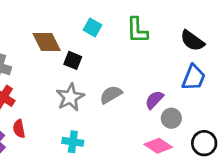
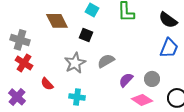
black square: (73, 60) -> (86, 35), moved
purple semicircle: (154, 100) -> (126, 80), moved
red semicircle: (19, 129) -> (47, 84), moved, turned -32

